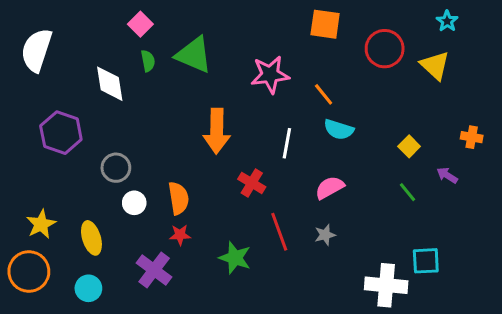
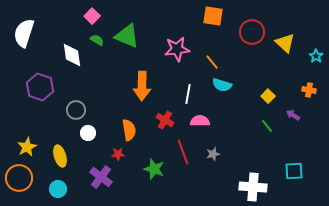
cyan star: (447, 21) -> (316, 56), moved
green semicircle: (148, 61) -> (97, 40), turned -48
pink semicircle: (330, 188) -> (200, 121), moved, turned 30
orange semicircle: (178, 198) -> (129, 130), moved
cyan square: (426, 261) -> (294, 171), moved

